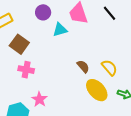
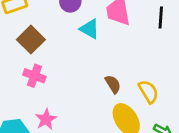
black line: (110, 13) -> (161, 17), turned 35
cyan triangle: (60, 30) -> (90, 29), turned 35

